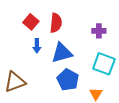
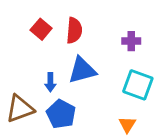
blue arrow: (37, 46) -> (50, 82), moved
blue pentagon: (68, 80) -> (61, 114), moved

